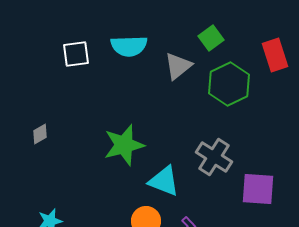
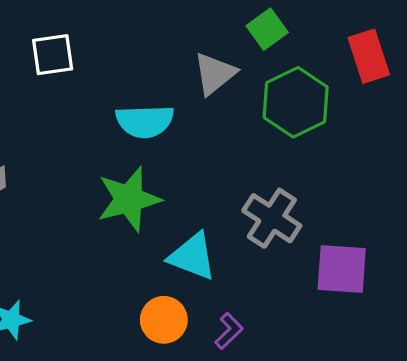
cyan semicircle: (129, 46) -> (145, 121), moved

